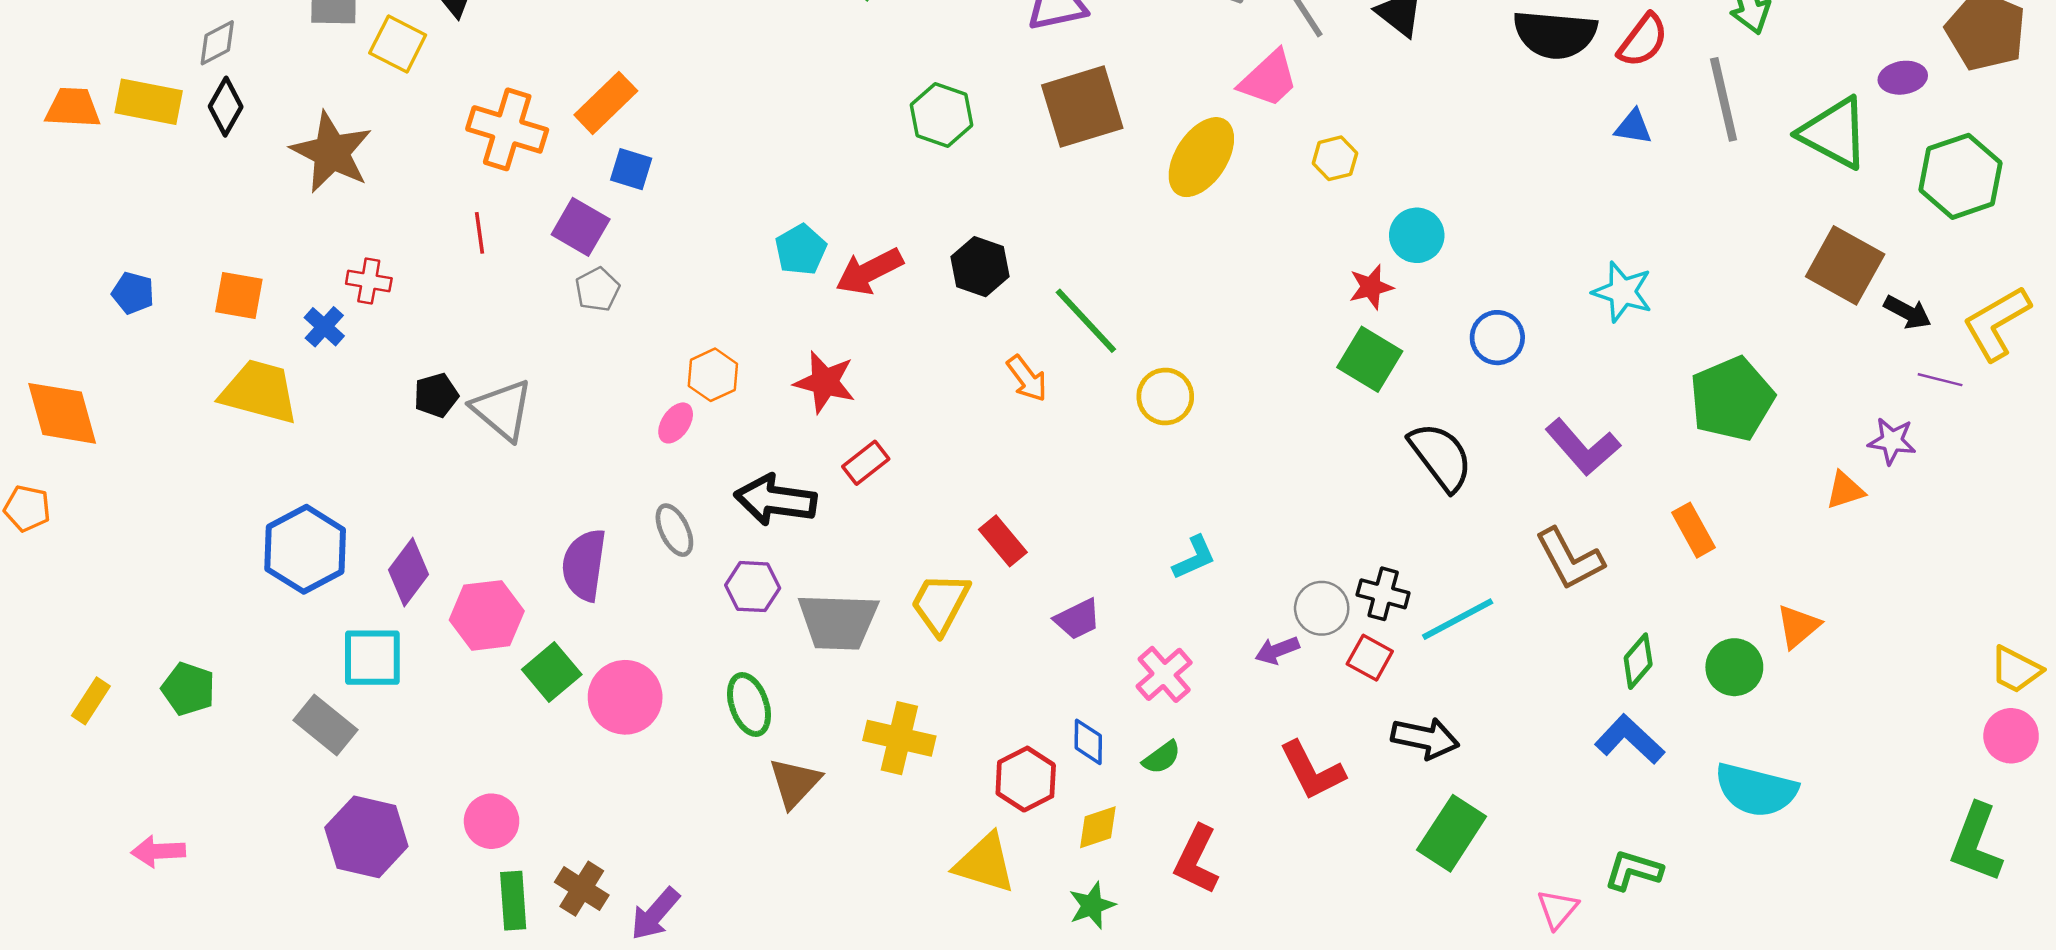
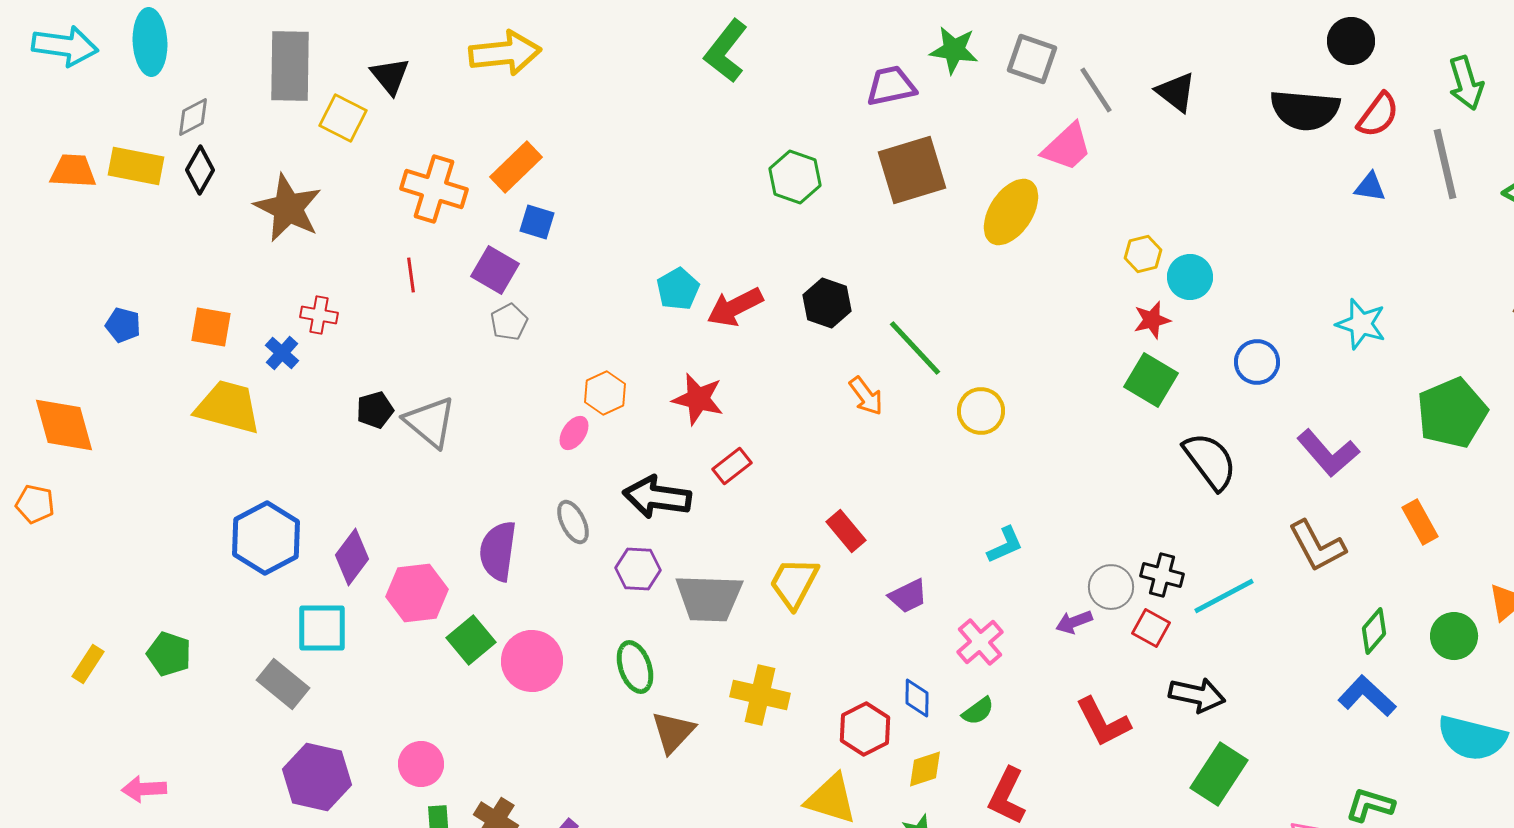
yellow hexagon: (1335, 158) -> (1143, 254), moved

